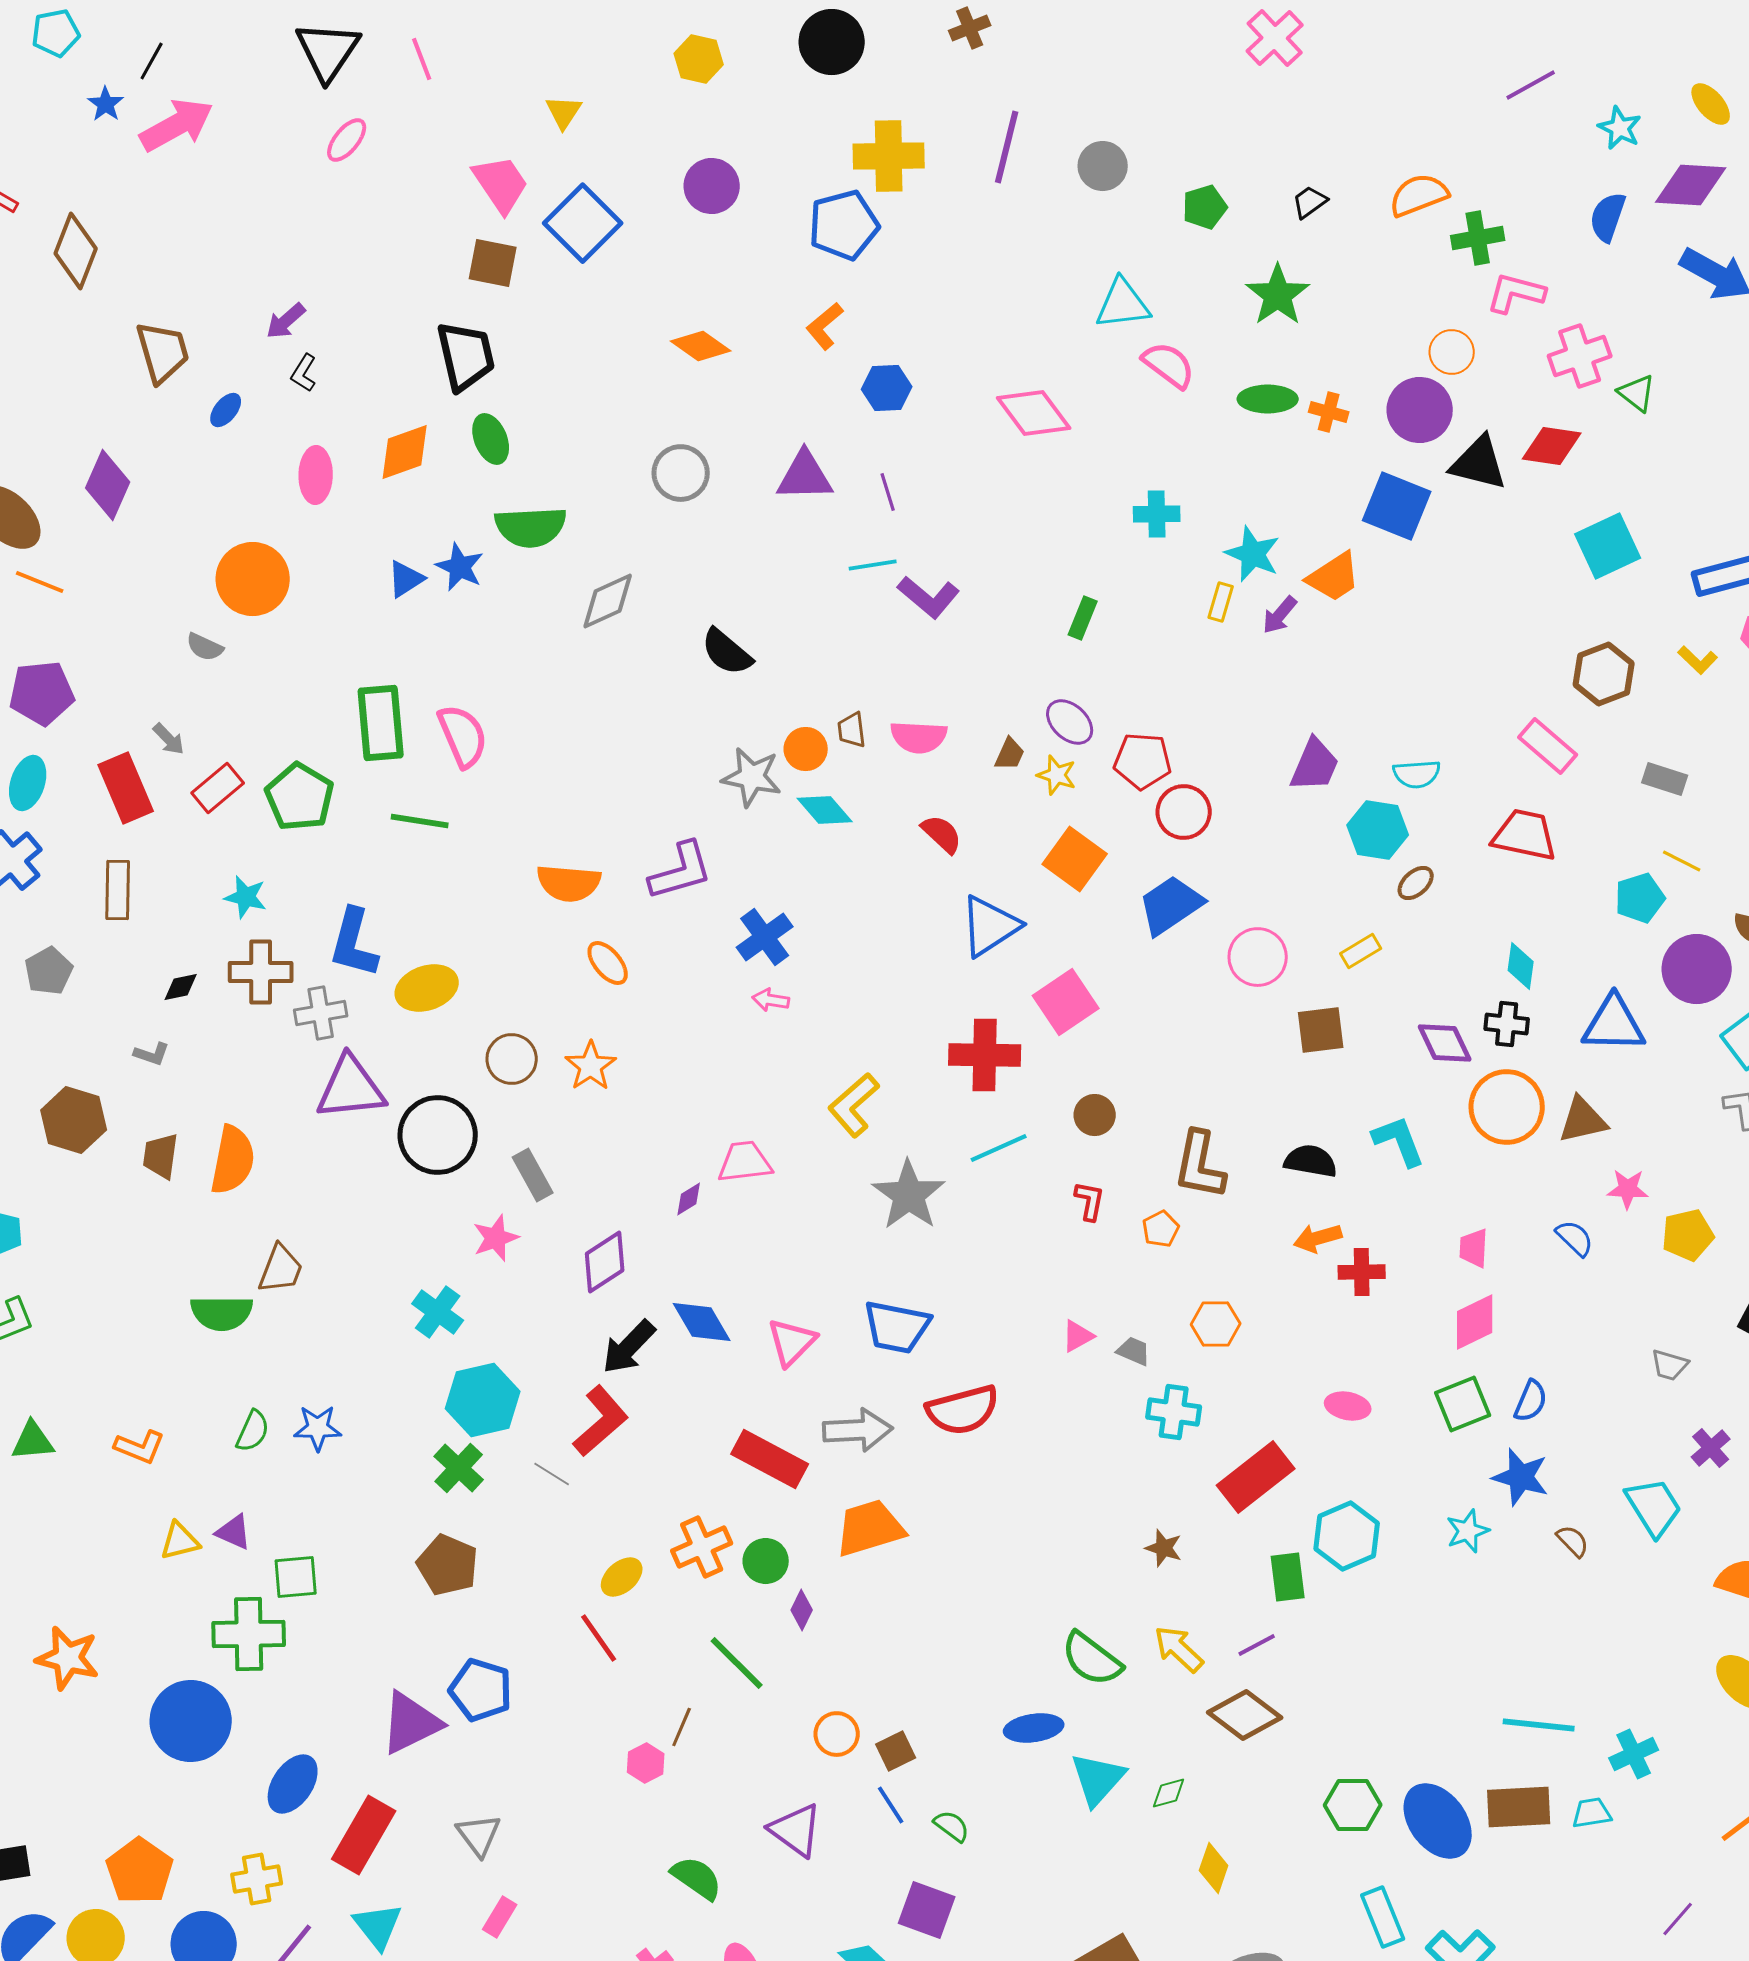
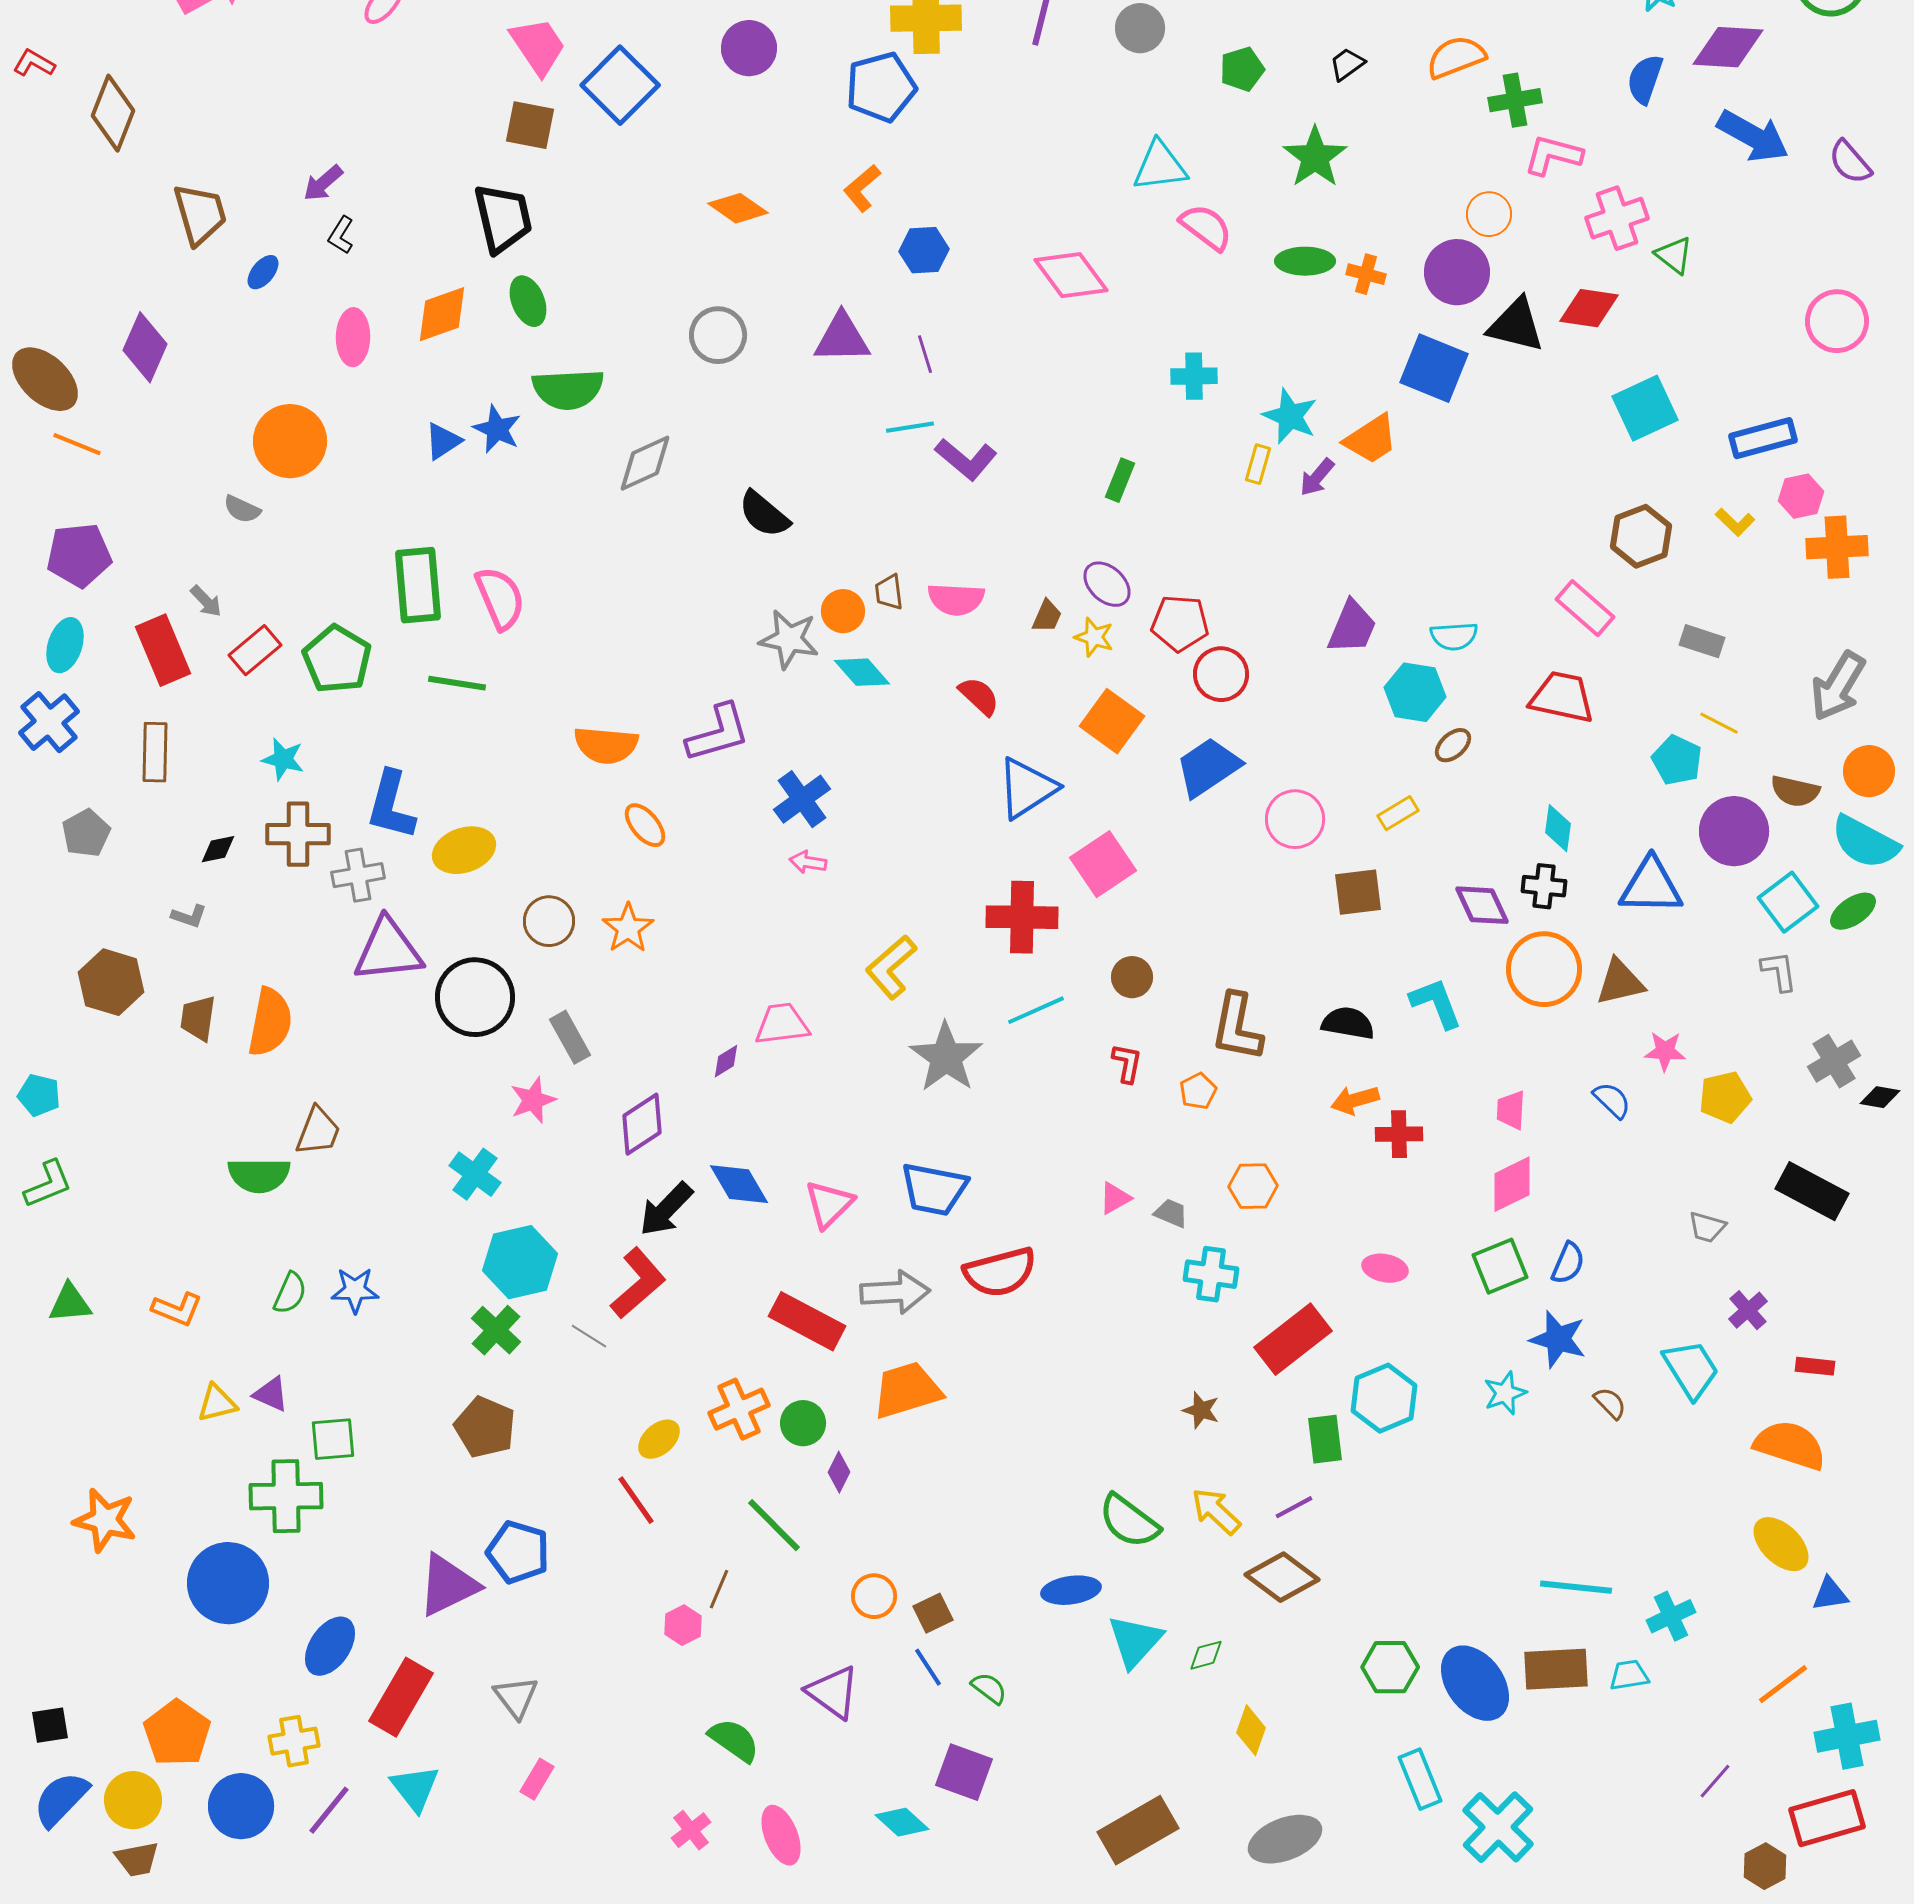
cyan pentagon: (1640, 898) -> (1677, 760), turned -30

